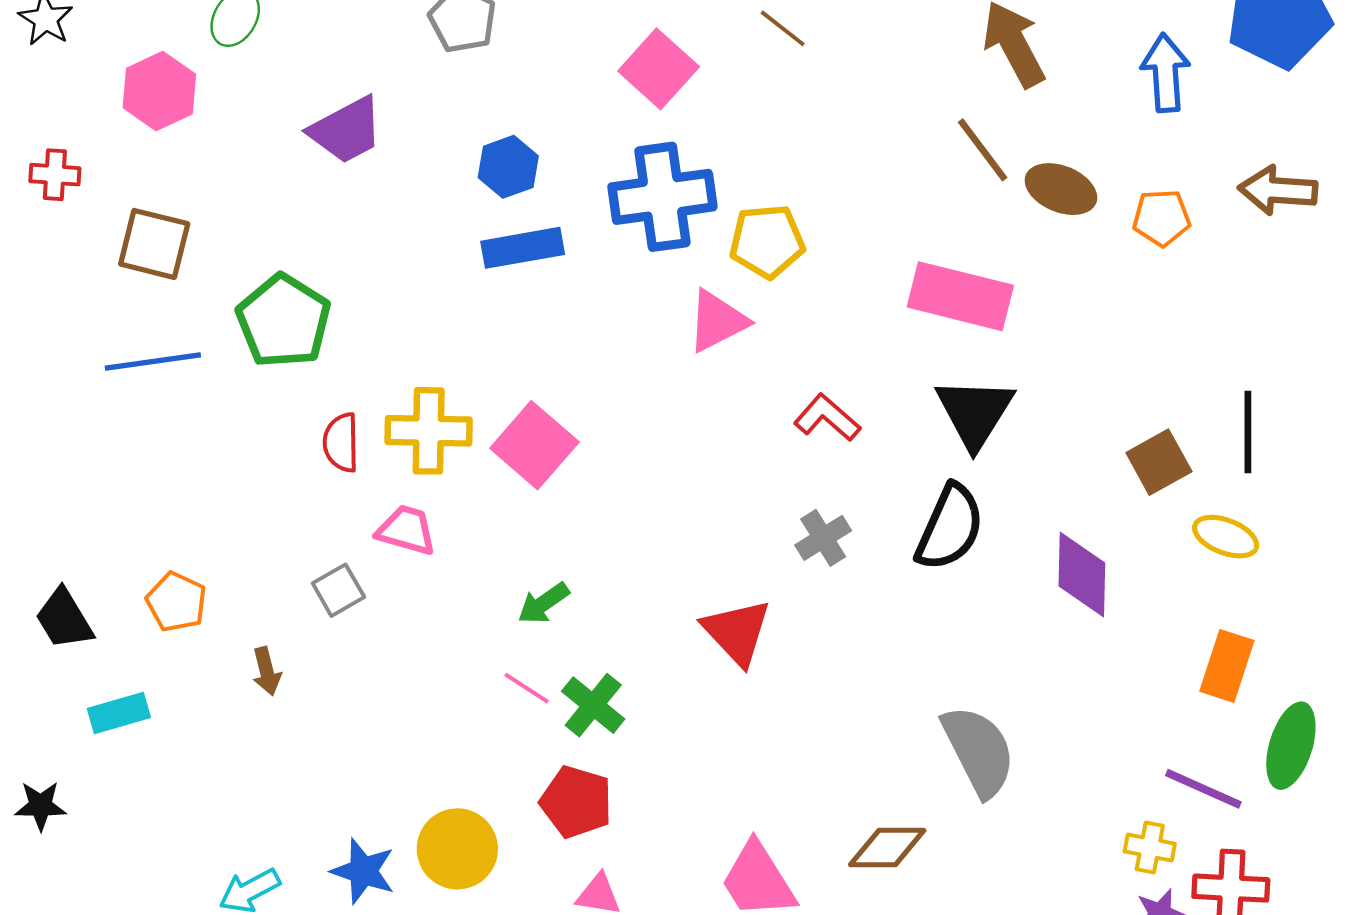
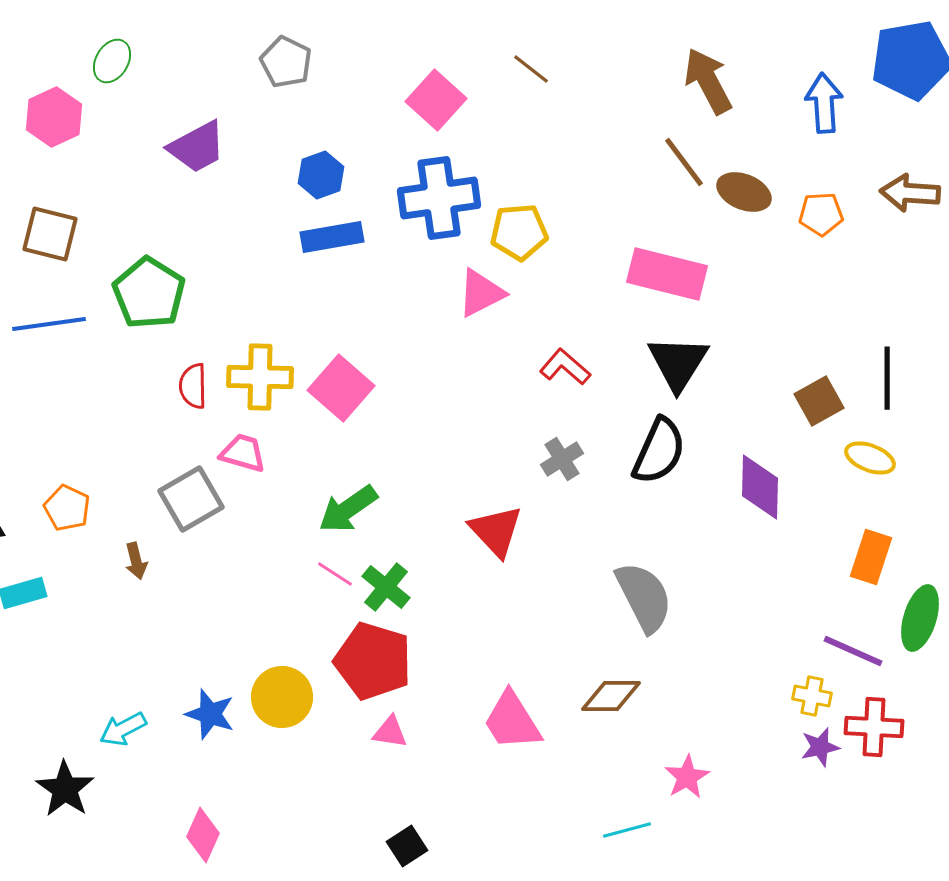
gray square: (338, 590) -> (191, 499), size x1.6
green arrow: (544, 603) -> (348, 509), size x1.5
gray semicircle: (979, 751) -> (644, 597), moved
red pentagon: (576, 802) -> (373, 661), size x1.4

